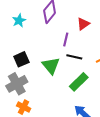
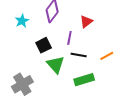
black square: (21, 59) -> (44, 45), moved
green rectangle: (79, 82) -> (84, 80), turned 30

